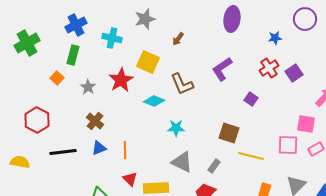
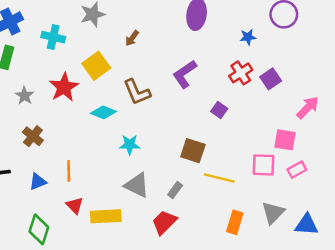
yellow square: (148, 62) -> (96, 66), turned 30
blue triangle: (99, 148) -> (38, 182), moved

